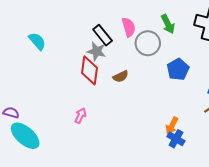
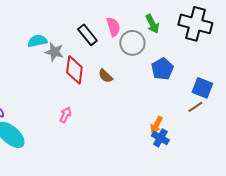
cyan semicircle: (37, 41) -> (37, 41), moved, turned -60
gray star: (97, 51) -> (54, 52), moved
brown semicircle: (121, 76) -> (105, 76), turned 70

